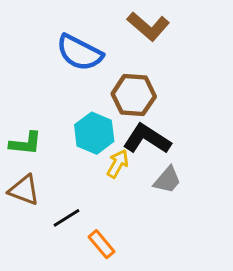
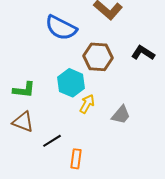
black L-shape: (147, 139) -> (143, 53), moved, size x0.7
orange rectangle: (102, 244) -> (76, 159), turned 48

